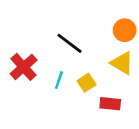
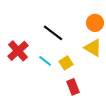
cyan line: (59, 80) -> (45, 61), turned -72
red rectangle: (110, 104) -> (73, 87), moved, turned 63

